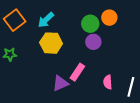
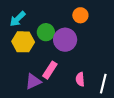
green circle: (90, 24) -> (46, 32), moved
purple circle: (93, 42) -> (65, 40), size x1.5

